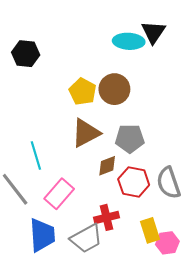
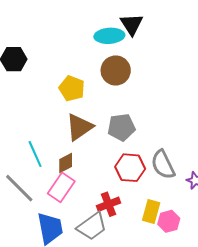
brown circle: (114, 89) -> (116, 70), moved
brown diamond: (107, 166) -> (66, 163), moved
yellow rectangle: (150, 230) -> (151, 211), turned 40

